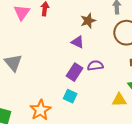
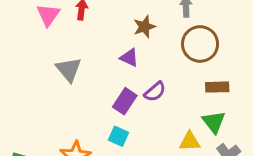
gray triangle: (13, 63) -> (69, 69), moved
purple semicircle: (95, 66) -> (155, 92), turned 147

